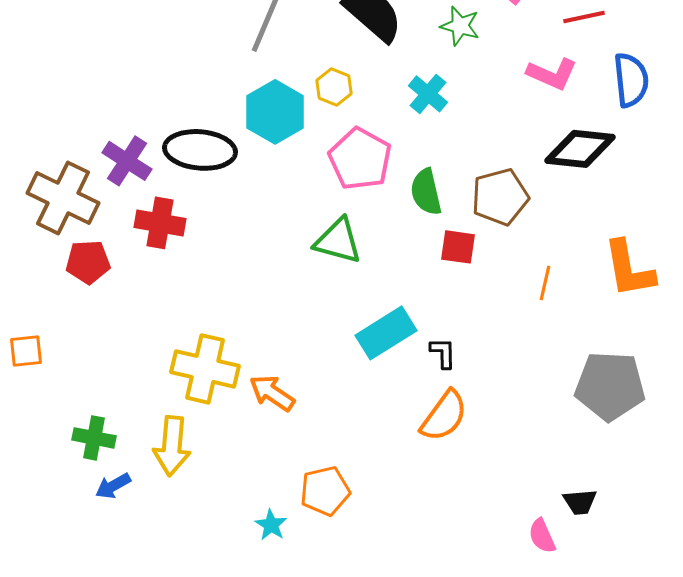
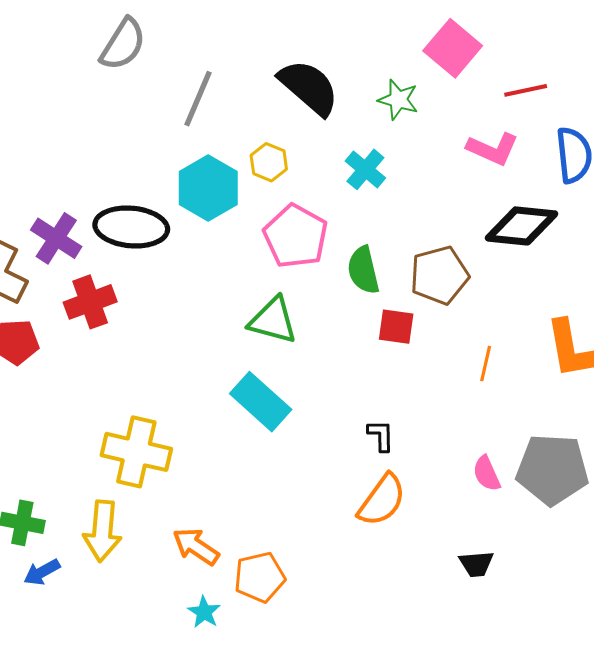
red cross: (160, 223) -> (90, 302), turned -30
cyan rectangle: (386, 333) -> (261, 402), moved, turned 74
orange arrow: (272, 393) -> (196, 546), moved
black trapezoid: (580, 502) -> (476, 564), moved
pink semicircle: (542, 536) -> (487, 473), moved

